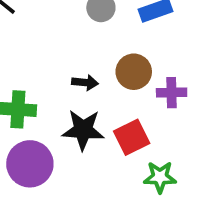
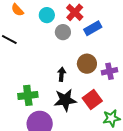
black arrow: (85, 83) -> (62, 74), turned -80

